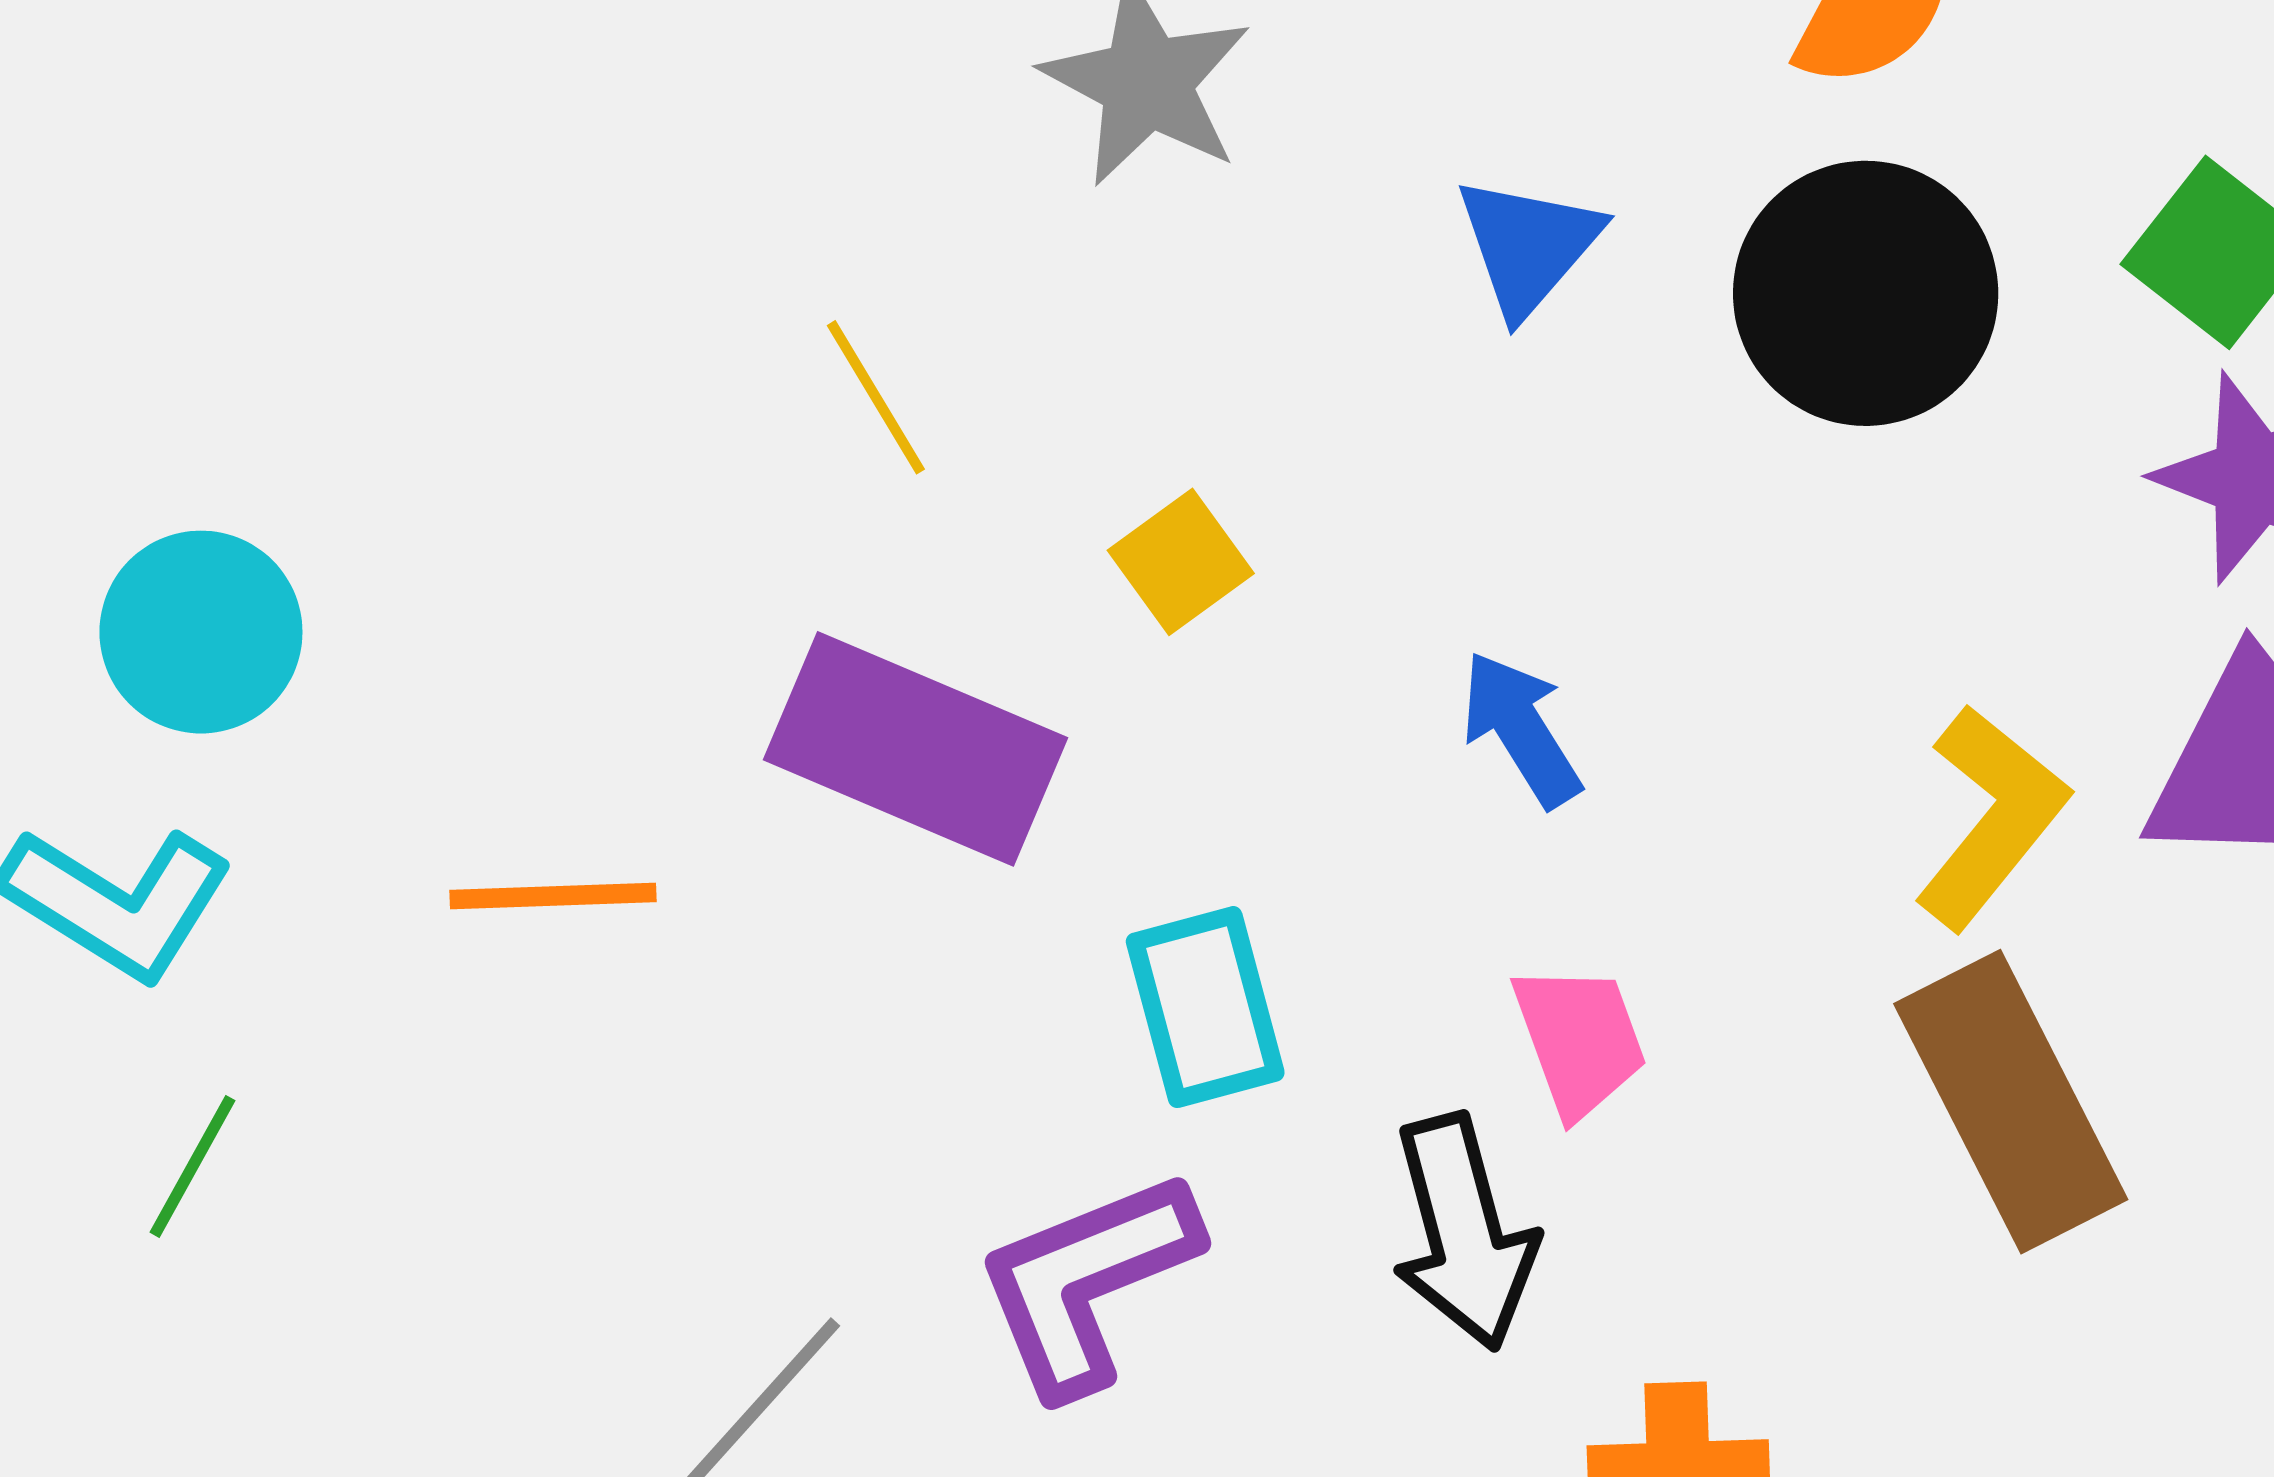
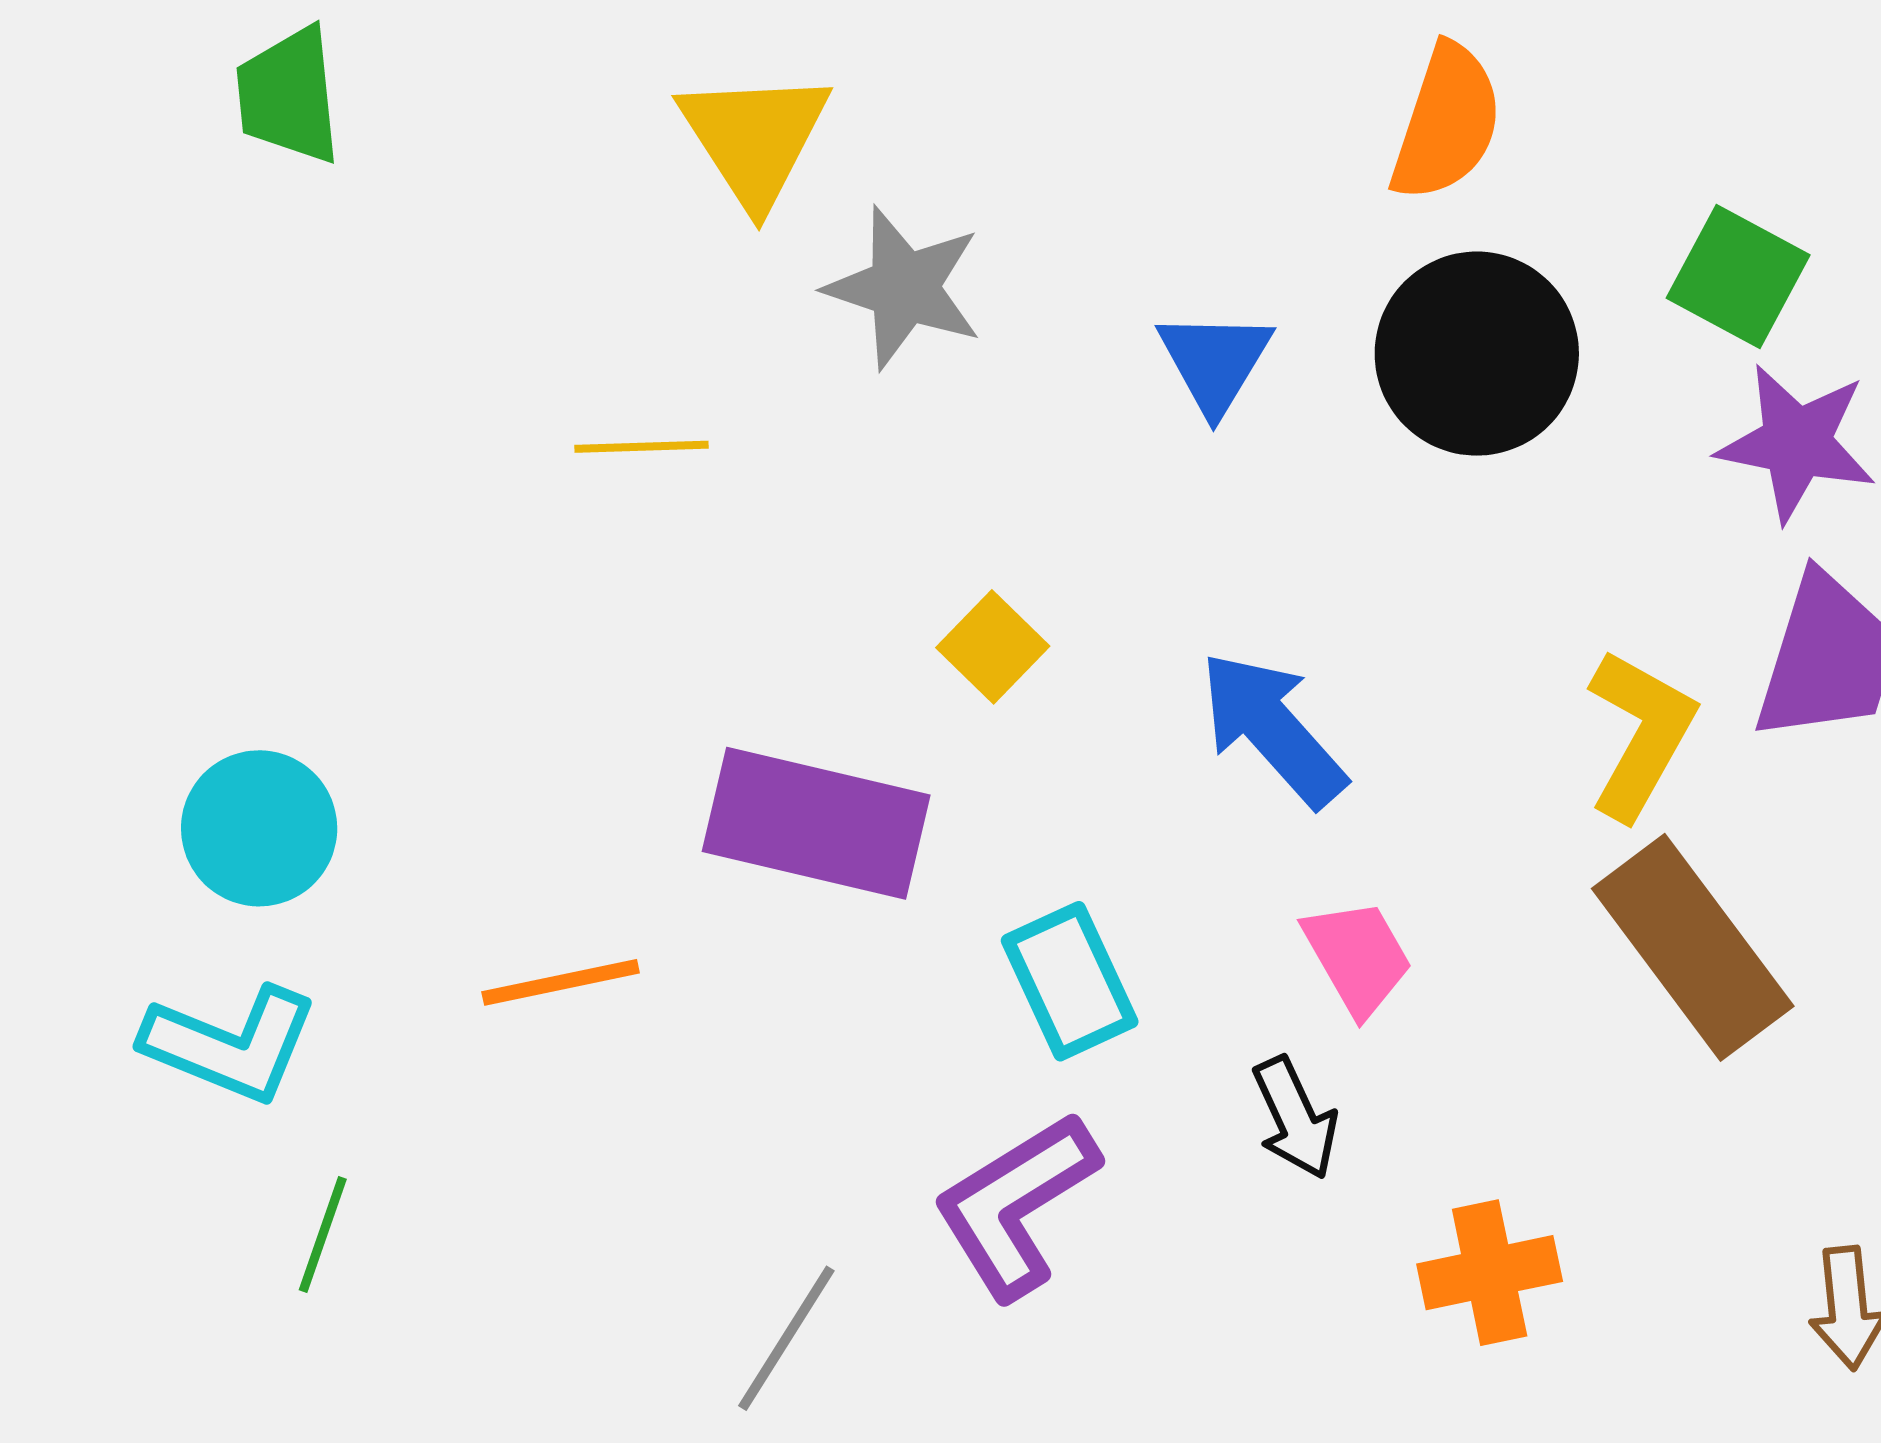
yellow line: (876, 397) -> (641, 447), moved, turned -51
blue arrow: (1521, 729) -> (1272, 729), size x1.4
black arrow: (1464, 1232) -> (1295, 1118), size x0.7

